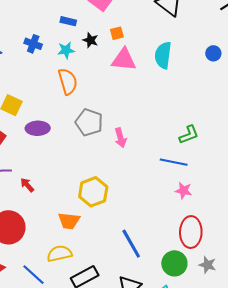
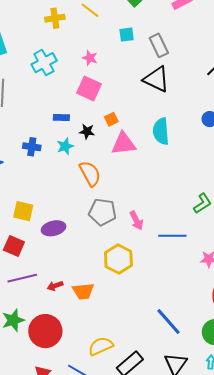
orange semicircle: (68, 81) -> (90, 174), moved
blue line: (174, 162) -> (172, 236), moved
red arrow: (27, 185) -> (55, 286), turned -56
yellow hexagon: (93, 192) -> (118, 259), moved
orange trapezoid: (69, 221) -> (83, 291), moved

